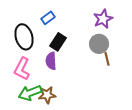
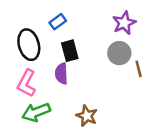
black rectangle: (58, 42) -> (70, 51), turned -48
brown line: (107, 59) -> (139, 69), moved
brown star: (47, 95) -> (87, 116), moved, turned 30

